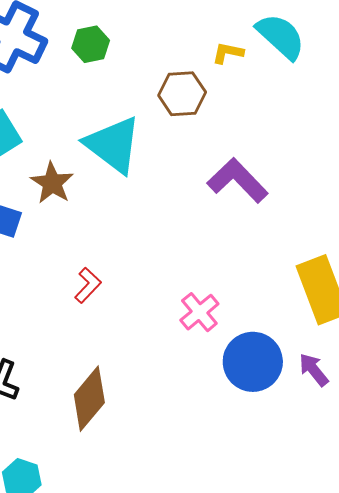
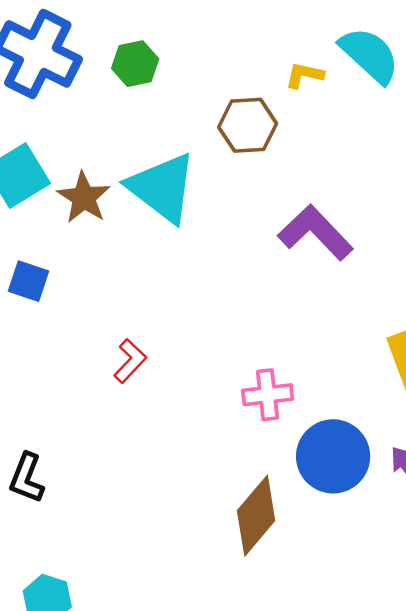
brown star: (52, 183) -> (84, 198), moved
pink cross: (199, 312) -> (268, 395), turned 33
brown diamond: (89, 399) -> (256, 516), moved

